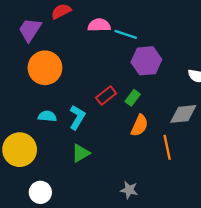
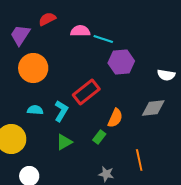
red rectangle: (106, 95) -> (86, 92), size x1.5
green rectangle: (133, 98) -> (99, 137), moved
orange line: (167, 147) -> (139, 160), moved

